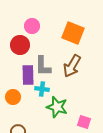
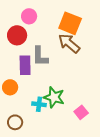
brown arrow: (72, 66) -> (69, 43), moved, turned 100
cyan cross: (42, 89) -> (39, 104), moved
pink square: (84, 122) -> (81, 112), turned 32

